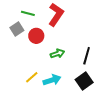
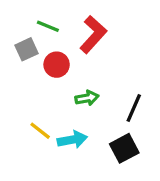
yellow line: (32, 77) -> (40, 131), turned 72

